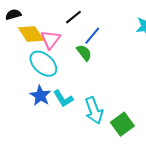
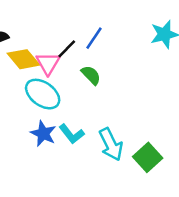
black line: (73, 17) -> (67, 49), moved
blue line: (92, 36) -> (94, 38), moved

